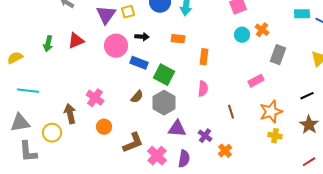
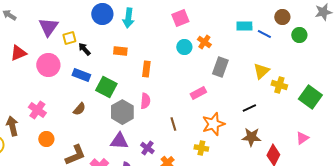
yellow square: (128, 12) -> (69, 38), moved
black arrow: (142, 37) -> (84, 49), turned -136
pink circle: (116, 46) -> (48, 65), moved
gray hexagon: (164, 103) -> (122, 112), moved
brown star: (309, 125) -> (251, 137), turned -30
yellow cross: (275, 136) -> (201, 148), moved

